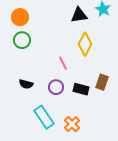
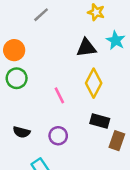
pink line: (63, 63) -> (59, 95), moved
brown rectangle: (102, 82) -> (117, 141), moved
black rectangle: (81, 89) -> (100, 121), moved

